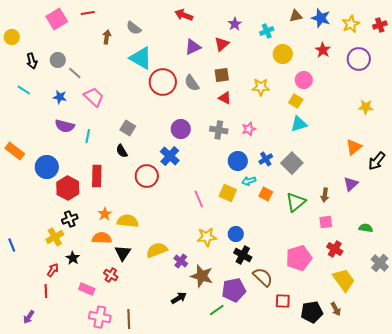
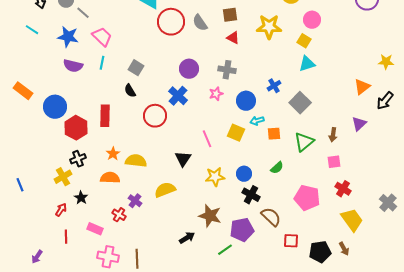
yellow star: (261, 87) -> (269, 27), size x1.4
blue star: (60, 97) -> (68, 37), size x1.5
yellow star: (366, 107) -> (386, 62), moved
pink star: (249, 129) -> (216, 94), moved
cyan line: (88, 136) -> (102, 63), moved
blue cross: (266, 159) -> (274, 86), moved
orange square: (266, 194) -> (274, 134), turned -32
green semicircle: (366, 228) -> (277, 168), moved, turned 128
black triangle: (123, 253) -> (183, 159), moved
pink pentagon: (299, 258) -> (307, 198), turned 30
purple cross: (181, 261) -> (135, 201), moved
red line: (46, 291) -> (66, 237), moved

